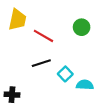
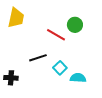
red line: (44, 36) -> (56, 35), moved
black cross: (12, 95) -> (11, 78), moved

